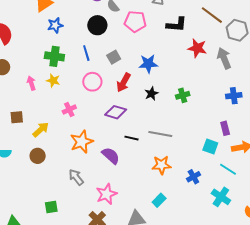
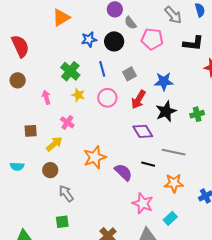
blue star: (55, 25) -> (89, 39), moved
green cross: (54, 56) -> (70, 71), turned 30
yellow star: (53, 81) -> (78, 95), moved
black star: (151, 94) -> (166, 111), size x1.5
pink cross: (69, 109) -> (67, 122), moved, turned -32
purple diamond: (116, 112) -> (143, 131), moved, turned 40
black line: (132, 138) -> (148, 164), moved
gray arrow: (76, 177) -> (66, 193), moved
pink star: (106, 194) -> (143, 203), moved, turned -30

